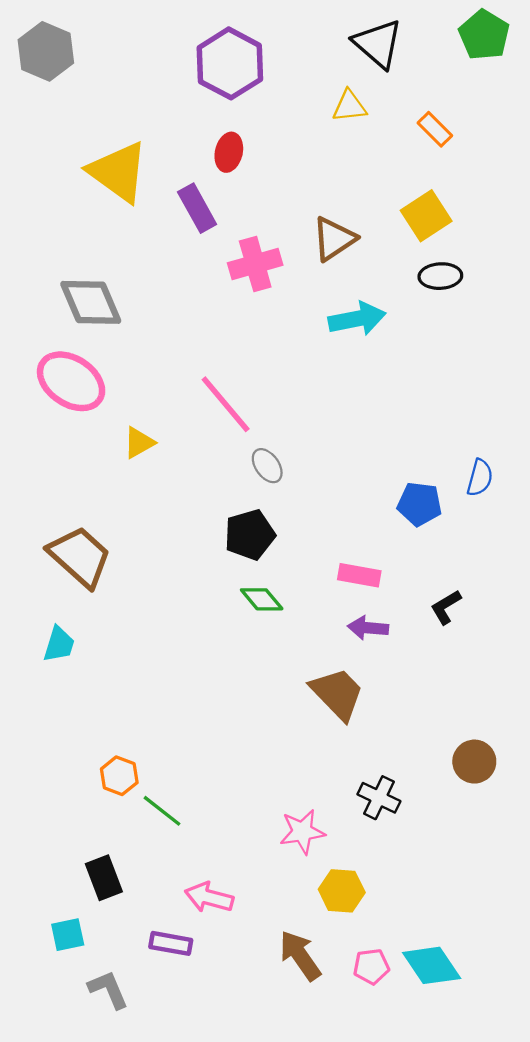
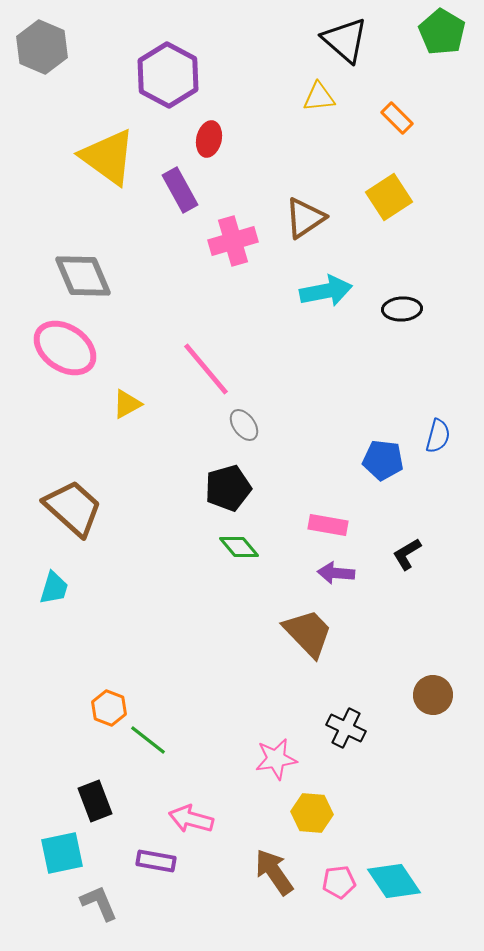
purple hexagon: (230, 63) -> (168, 75), moved
black ellipse: (440, 276) -> (402, 309), moved
cyan square: (68, 935) -> (62, 853), size x1.4

